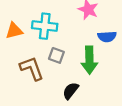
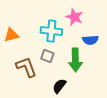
cyan cross: (45, 26) -> (51, 31), moved

